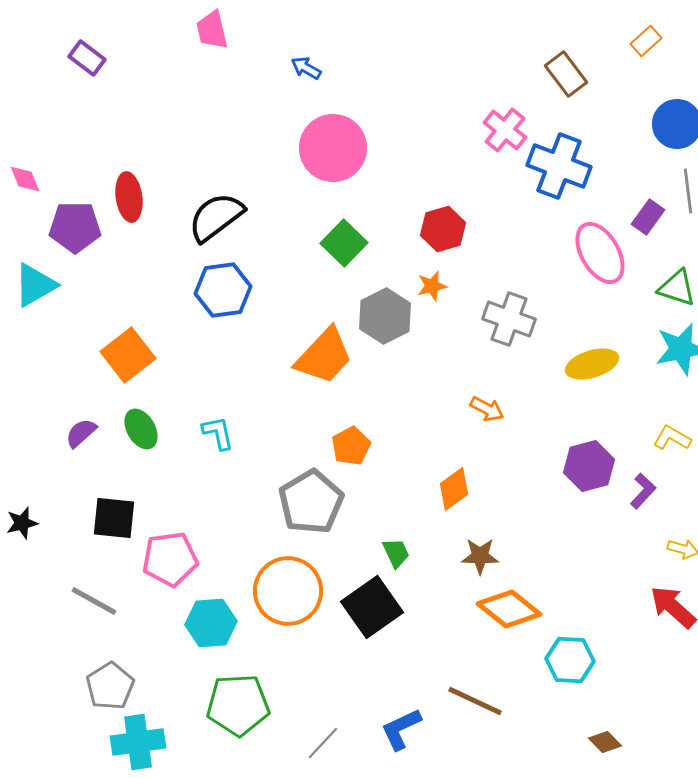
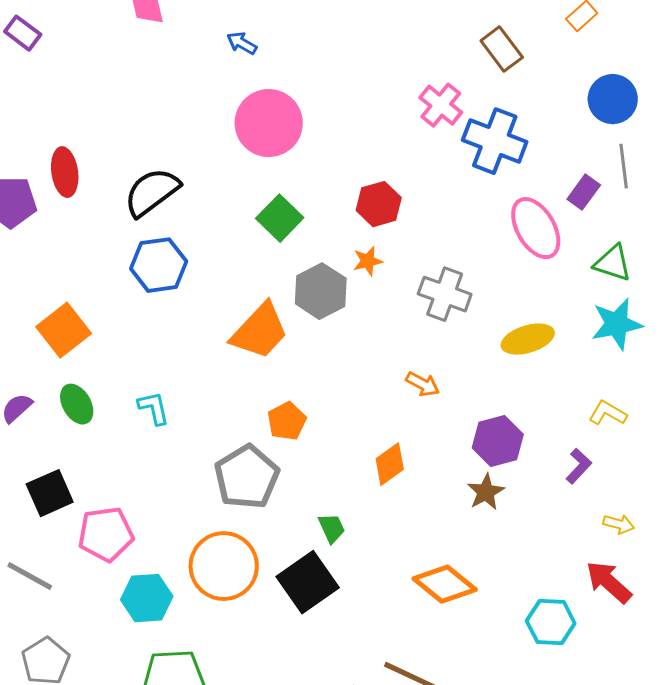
purple hexagon: (589, 466) -> (498, 441), moved
black square: (114, 518) -> (50, 493), turned -30
brown star: (480, 556) -> (486, 492), moved, turned -30
cyan hexagon: (570, 660) -> (551, 622), moved

